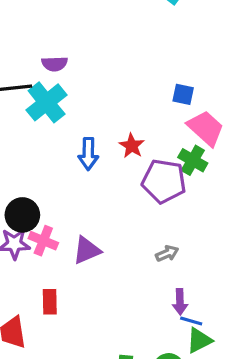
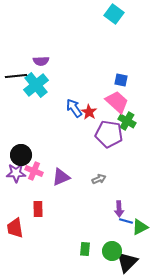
pink trapezoid: (206, 128) -> (117, 102), moved
blue arrow: (88, 154) -> (74, 108), moved, turned 144
gray arrow: (167, 254) -> (99, 179), moved
green triangle: (199, 340) -> (140, 227), moved

